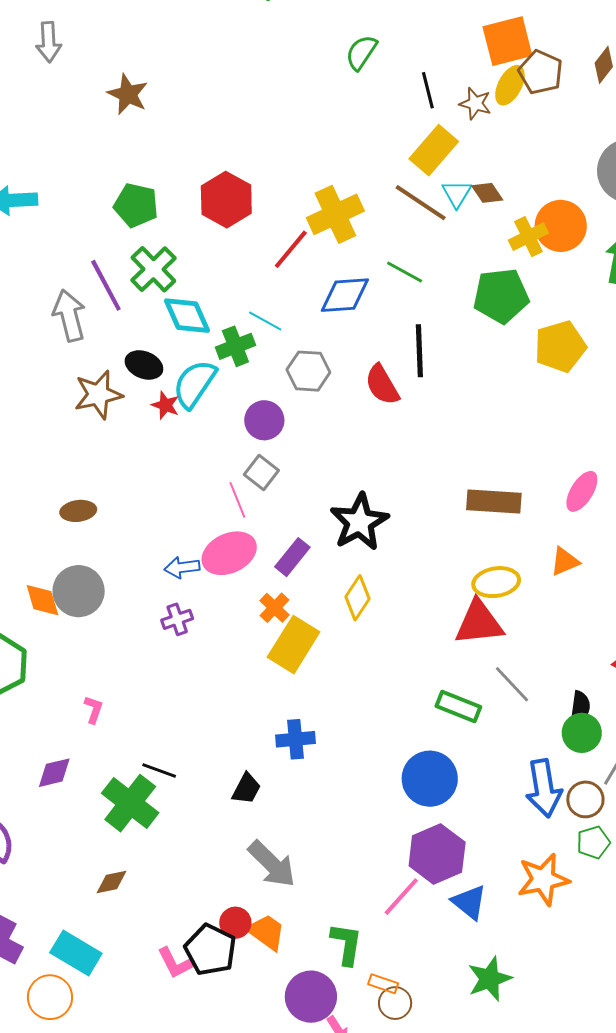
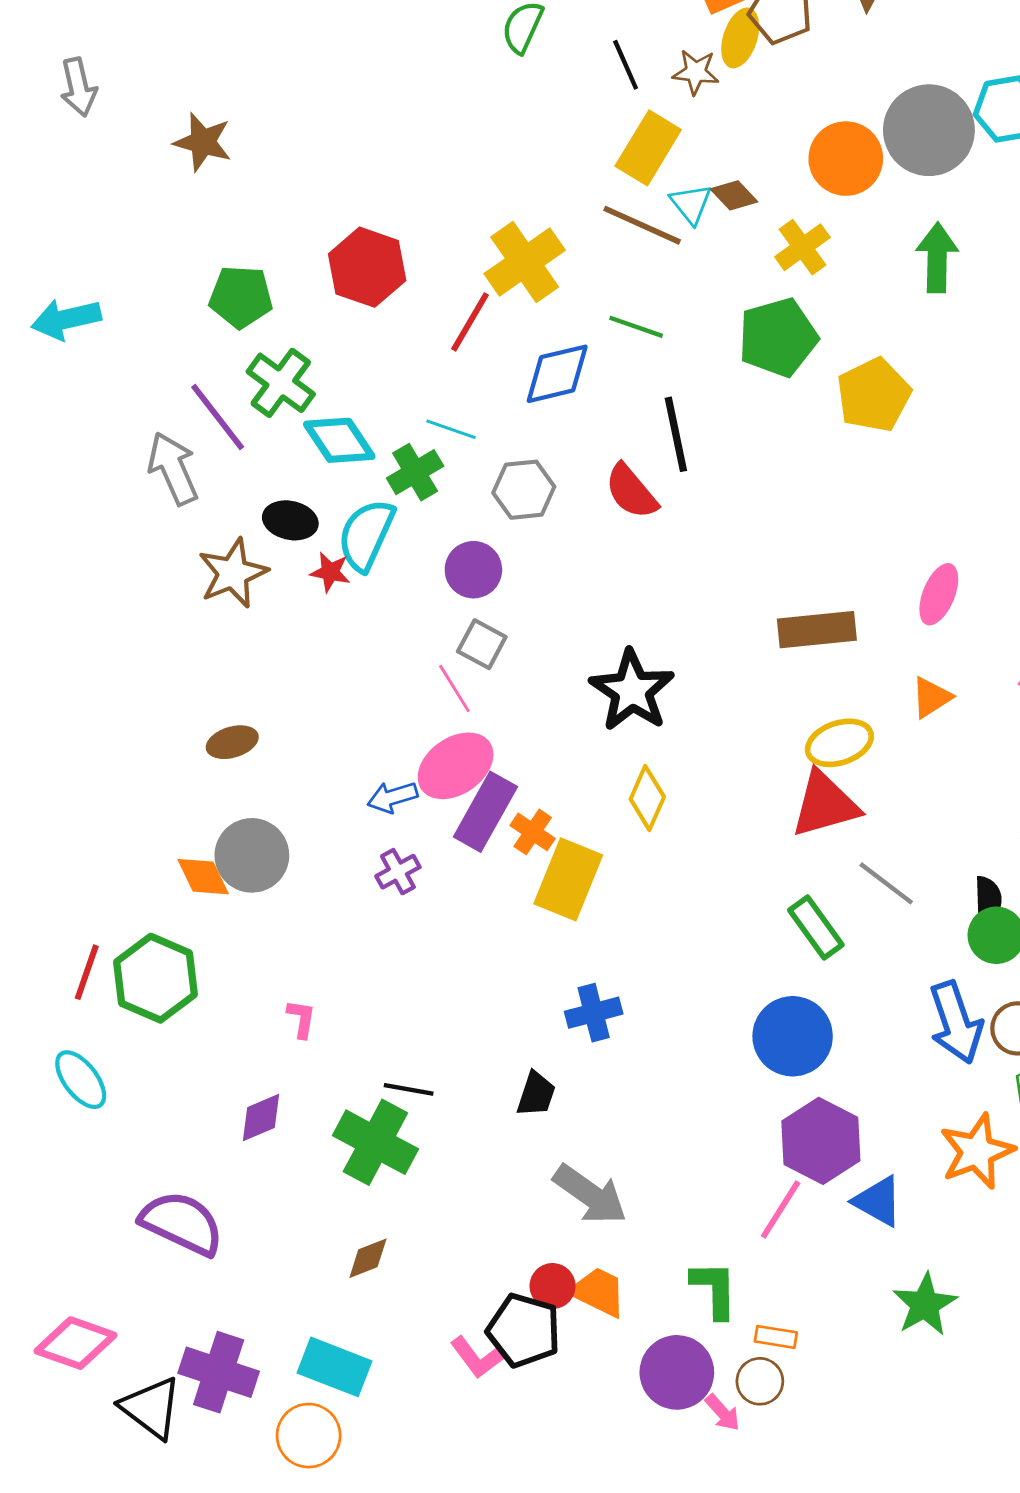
orange circle: (561, 226) -> (846, 159), moved
purple rectangle: (292, 557) -> (485, 812), moved, size x1.4
green rectangle: (458, 706) -> (816, 927), turned 42
brown circle: (395, 1003) -> (760, 1381), moved

